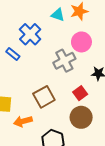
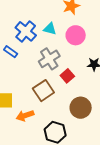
cyan triangle: (58, 15) -> (50, 29), moved
gray cross: (64, 61) -> (49, 59), moved
red square: (80, 93) -> (67, 76), moved

